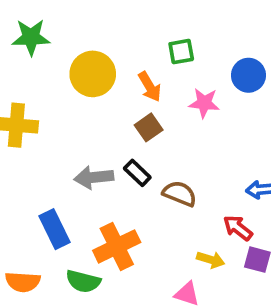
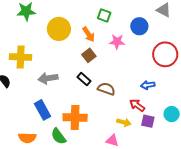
green square: (181, 52) -> (104, 15), turned 32
gray arrow: (94, 177) -> (48, 78), moved
orange cross: (117, 246) -> (75, 117), turned 30
green semicircle: (83, 281) -> (58, 136), turned 42

